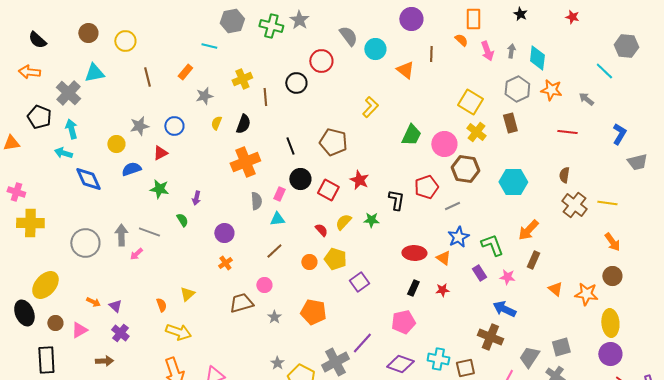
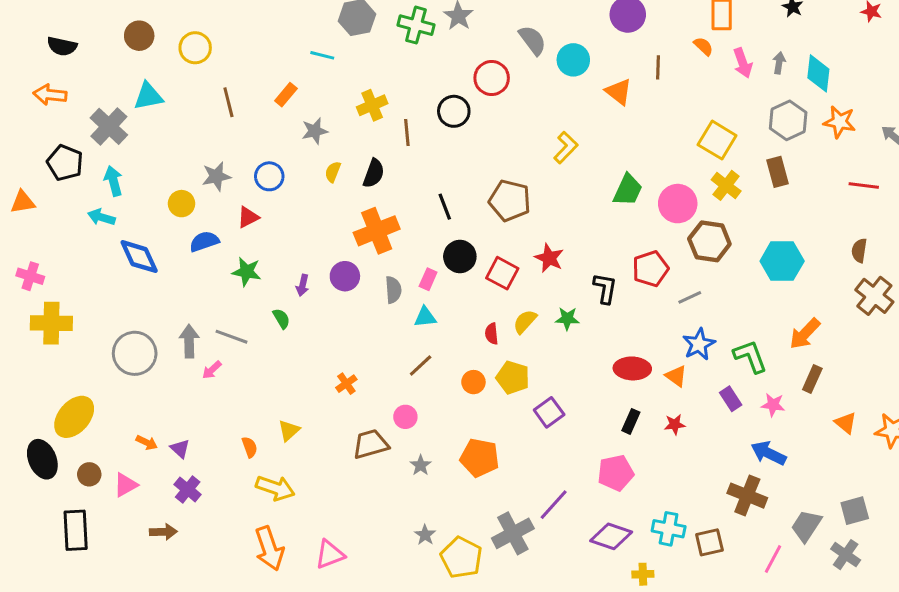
black semicircle: (37, 40) -> (62, 46), turned -30
red semicircle: (321, 230) -> (492, 334), turned -144
purple circle: (224, 233) -> (345, 276), moved

